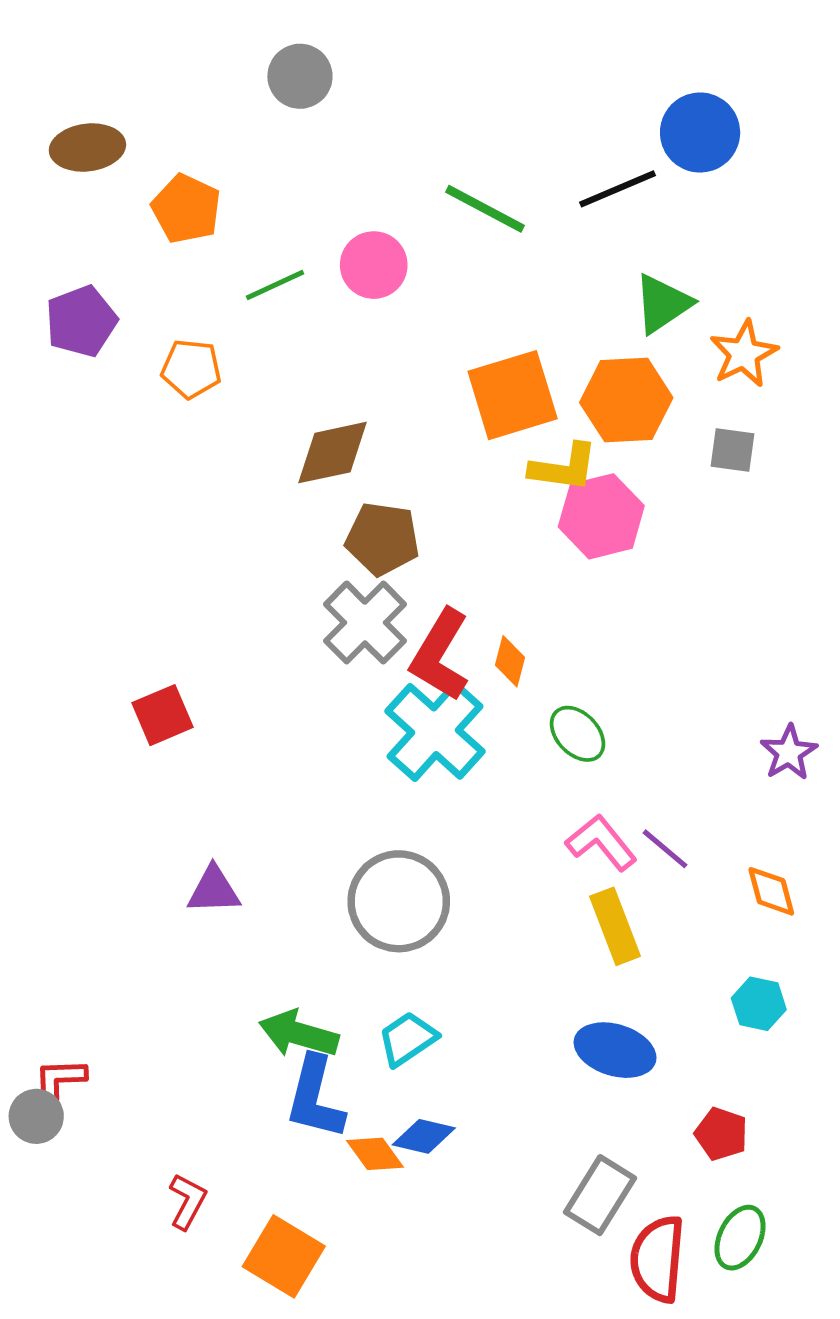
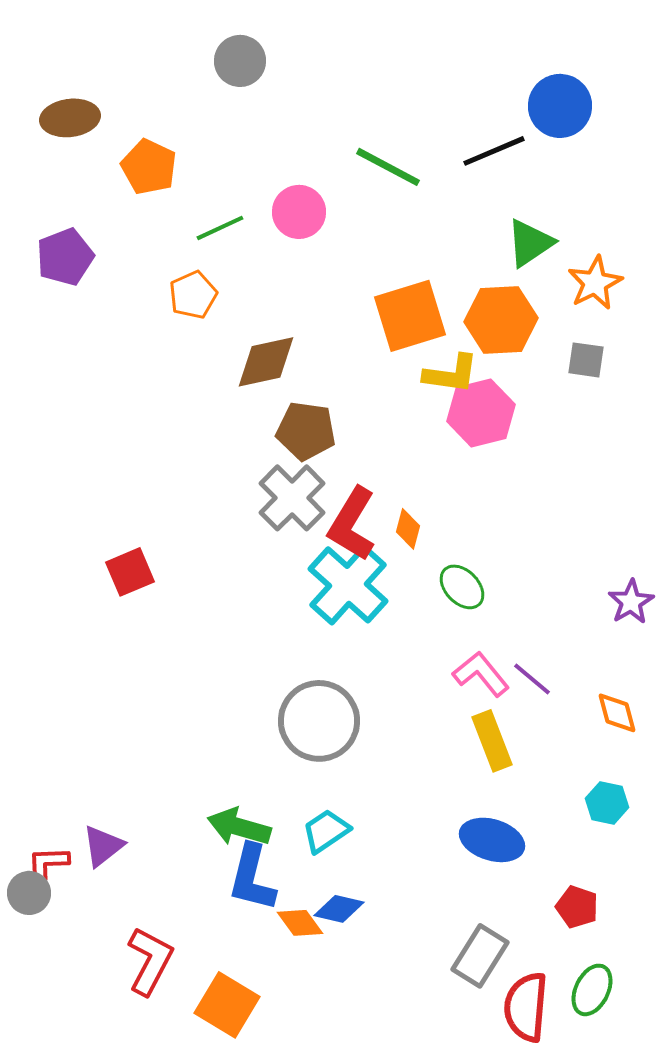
orange pentagon: (191, 369) -> (193, 295), moved, turned -30
purple triangle: (214, 890) -> (103, 846), moved, turned -36
red L-shape: (187, 1201) -> (150, 961), size x1.5

